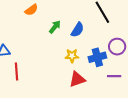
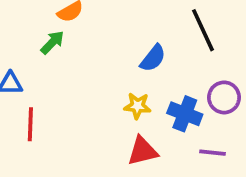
green arrow: (55, 27) -> (52, 42), moved
blue cross: (97, 57) -> (185, 114), turned 30

